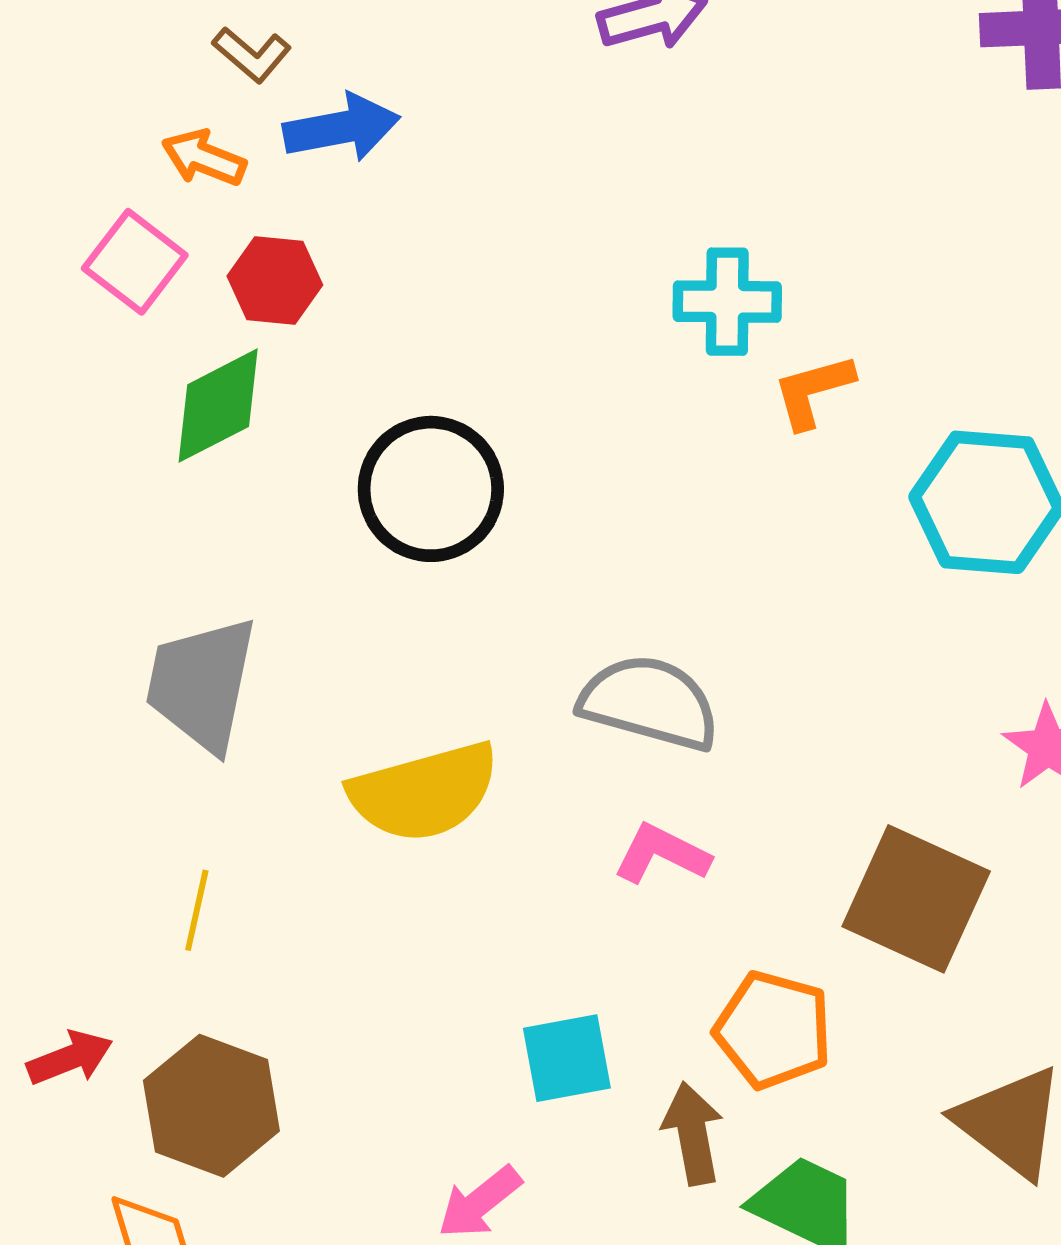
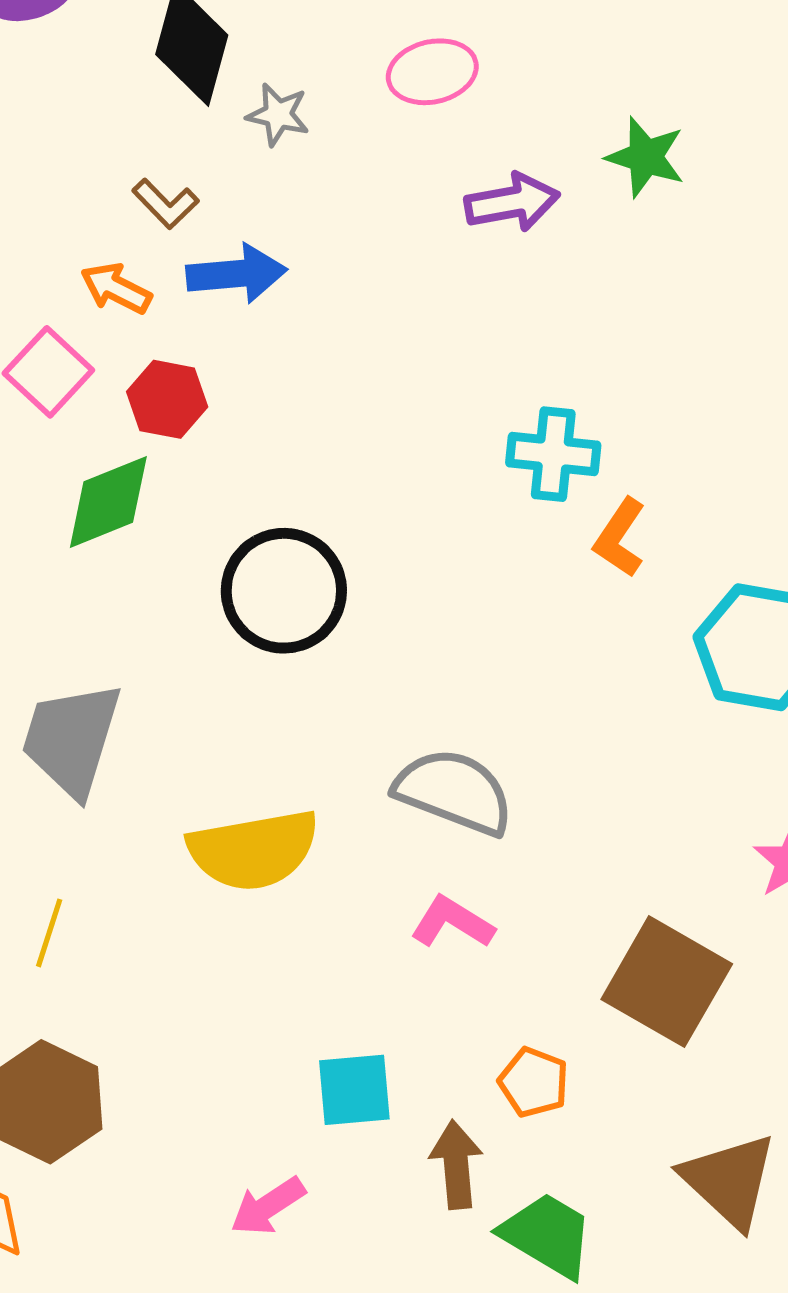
orange L-shape: (813, 391) -> (620, 538), turned -46
orange pentagon: (773, 1030) -> (534, 1082), size x0.7

